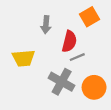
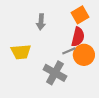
red semicircle: (69, 41) -> (78, 37), moved
orange circle: (94, 87) -> (84, 55), moved

